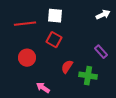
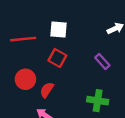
purple rectangle: (101, 52) -> (102, 62), moved
red semicircle: (67, 67) -> (47, 90), moved

